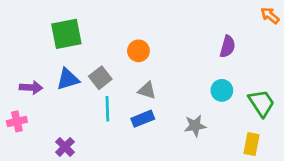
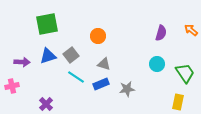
orange arrow: (270, 15) -> (191, 30), moved
cyan line: (107, 109) -> (76, 77), turned -54
gray star: (195, 126) -> (127, 89), moved

